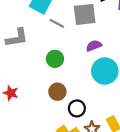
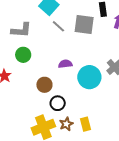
purple semicircle: (94, 46) -> (65, 64), moved
green circle: (55, 59) -> (23, 55), moved

